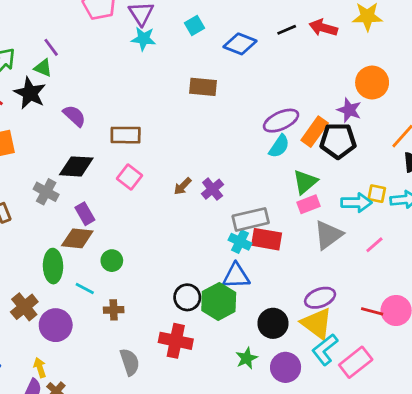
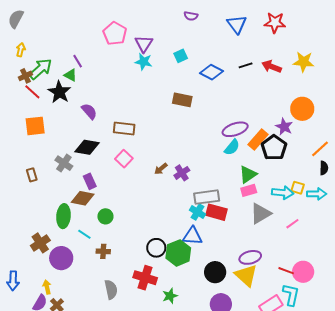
black pentagon: (338, 141) -> (274, 148), turned 30
cyan L-shape: (325, 350) -> (291, 295), moved, turned 135
green star: (247, 358) -> (170, 296), moved

